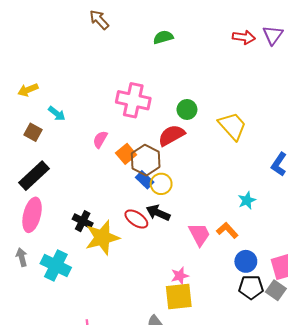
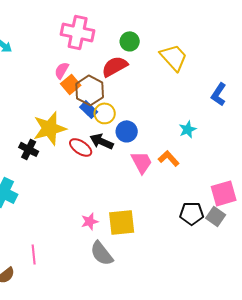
pink semicircle: (100, 139) -> (62, 70), moved
yellow star: (102, 238) -> (50, 128), moved
blue circle: (246, 261) -> (127, 131), moved
pink star: (180, 276) -> (90, 221), moved

